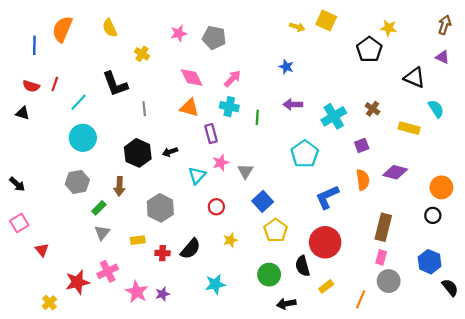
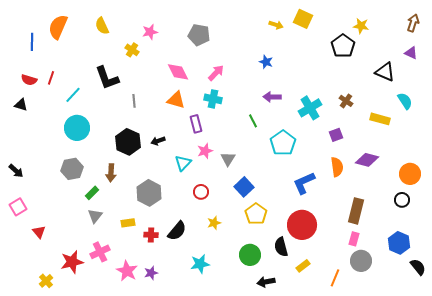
pink star: (179, 33) -> (150, 32), moved
green line: (257, 117) -> (253, 121), moved, turned -32

